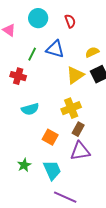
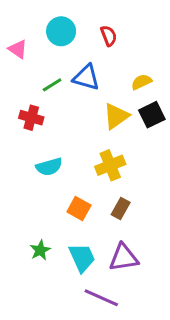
green line: (32, 54) -> (52, 85), turned 32
brown rectangle: (78, 129) -> (121, 208), moved
purple triangle: (80, 151) -> (124, 258), moved

